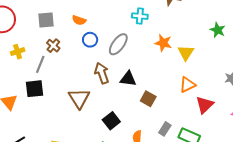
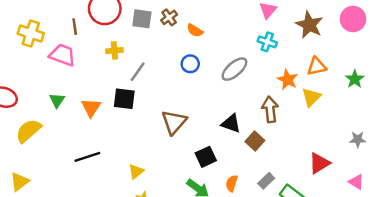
gray square: (46, 20) -> (142, 19), moved
blue circle: (90, 40) -> (190, 64), moved
brown cross: (53, 46) -> (169, 17), moved
brown arrow: (102, 73) -> (270, 109), moved
black triangle: (128, 79) -> (231, 123), moved
orange triangle: (188, 85) -> (317, 66), moved

